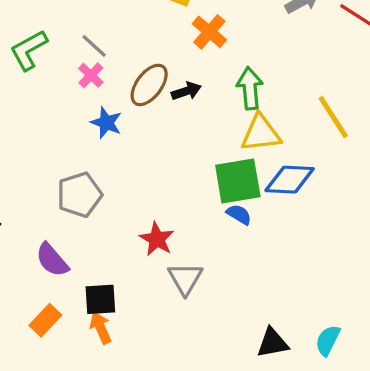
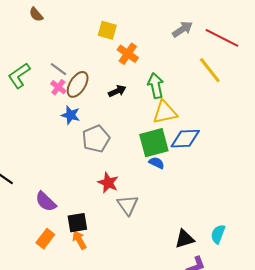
brown ellipse: (149, 85) -> (78, 84), moved
yellow line: (333, 117) -> (210, 70), moved
gray pentagon: (79, 195) -> (96, 139), moved

